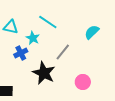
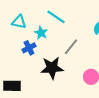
black star: (44, 73) -> (52, 68), turned -30

